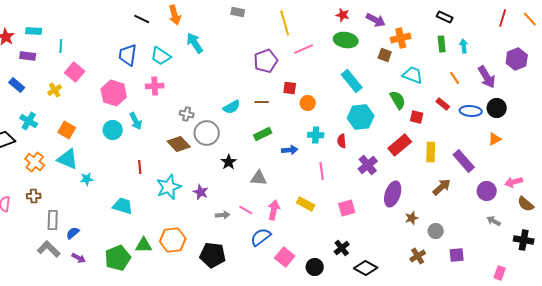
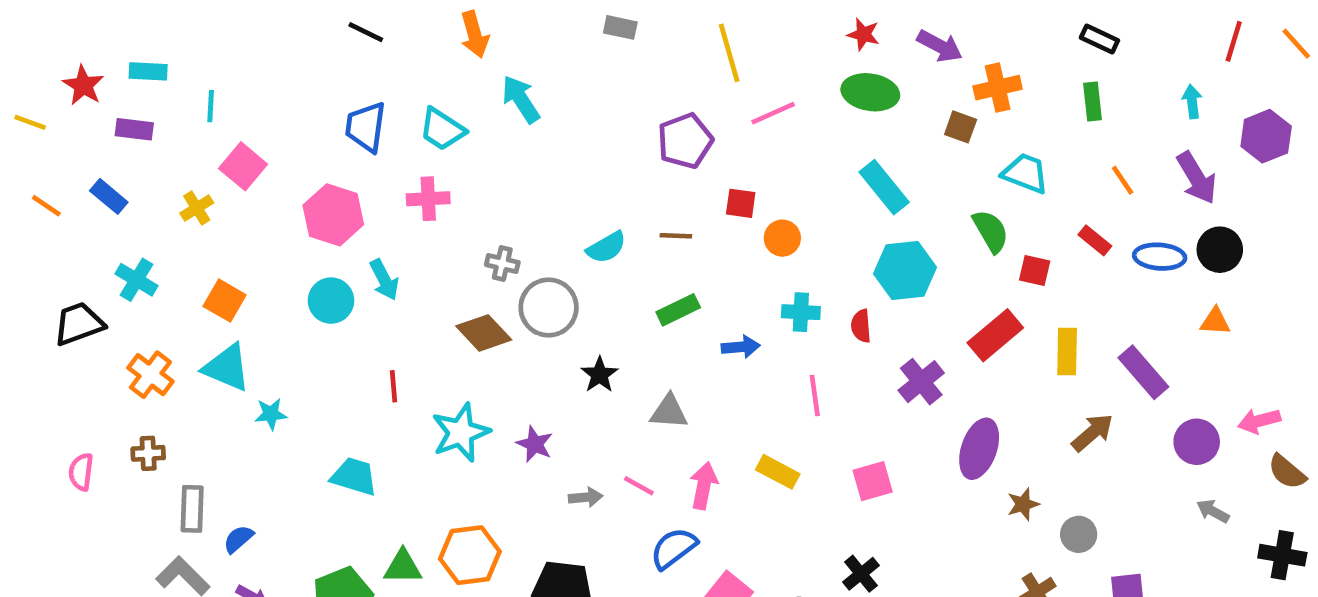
black line: (142, 19) -> (366, 32), moved
cyan arrow: (464, 46) -> (1192, 102), moved
orange triangle: (495, 139) -> (1215, 321), turned 32

